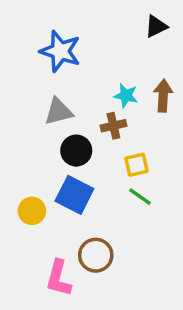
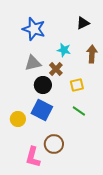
black triangle: (156, 26) -> (83, 23), moved
cyan star: (126, 96) -> (64, 50), moved
brown cross: (113, 126) -> (56, 69), moved, turned -32
yellow square: (137, 165) -> (77, 85), moved

